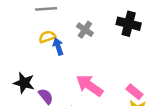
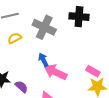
gray cross: (85, 30) -> (44, 27), size x1.6
blue arrow: (58, 47) -> (43, 60), moved

